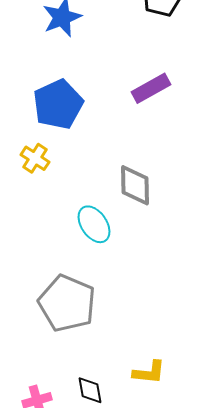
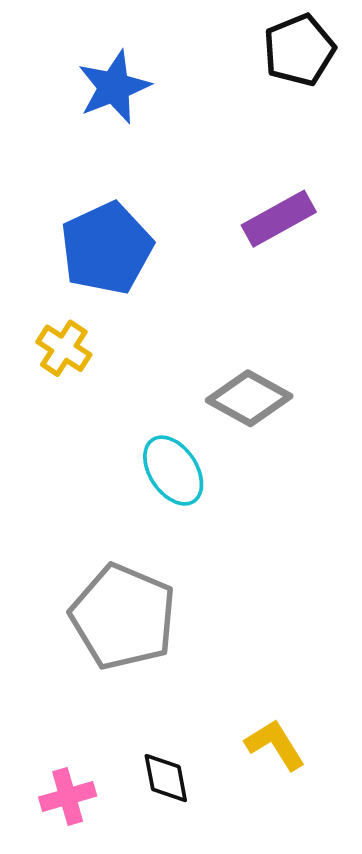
gray diamond: (135, 185) -> (249, 398), turned -60
yellow L-shape: (149, 372) -> (275, 745), turned -128

